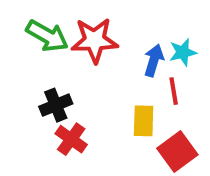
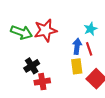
blue arrow: (154, 60) -> (77, 46), moved
red cross: (71, 139) -> (42, 82), turned -35

